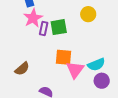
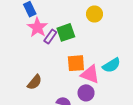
purple rectangle: (44, 28) -> (50, 37), turned 32
pink triangle: (75, 70) -> (90, 74), turned -36
purple circle: (102, 81) -> (86, 93), moved

